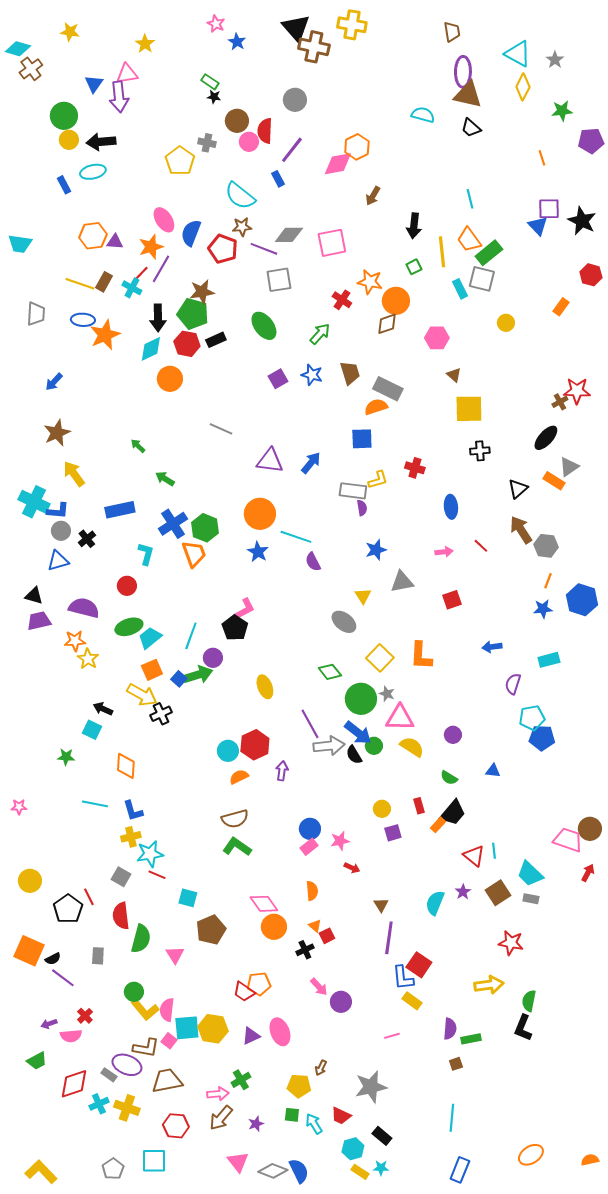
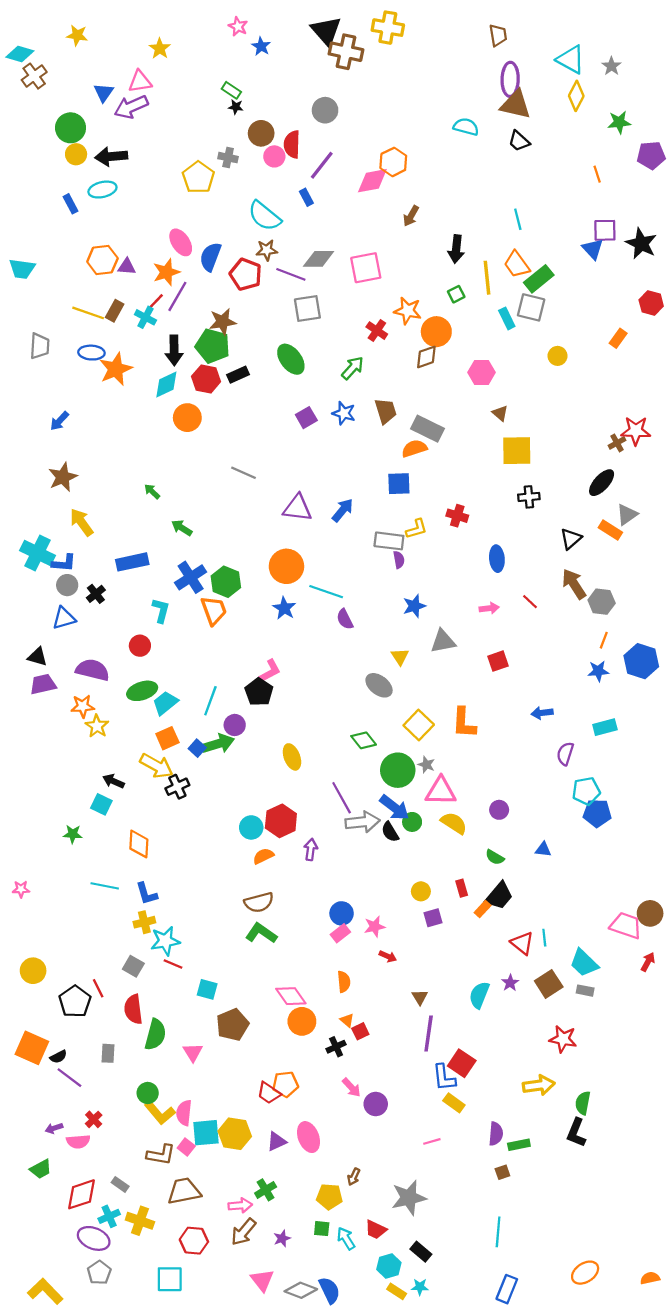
purple arrow: (119, 97) -> (131, 107), turned 72
purple ellipse: (127, 1065) -> (94, 1238), moved
gray pentagon: (113, 1169) -> (99, 1273), moved

